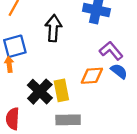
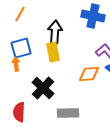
yellow rectangle: (61, 90) -> (53, 52), moved

